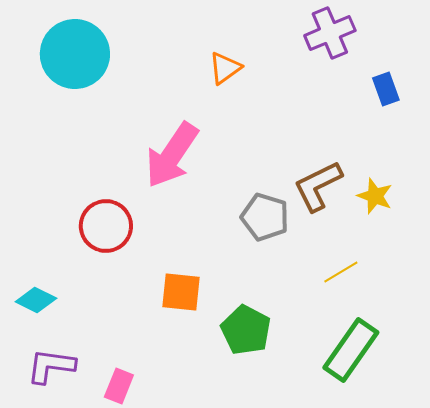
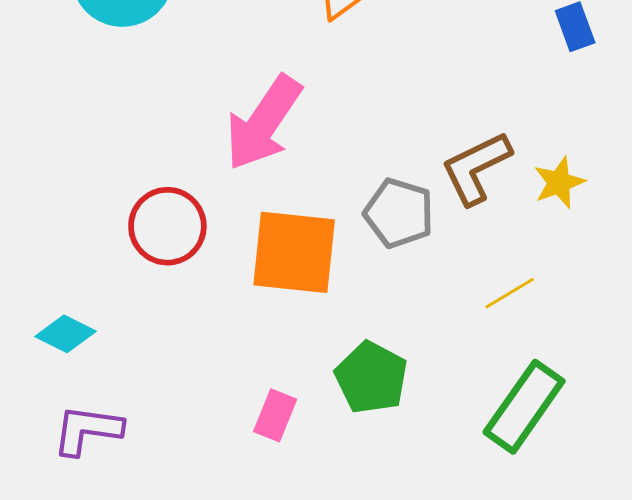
yellow star: (375, 196) -> (559, 183), turned 30
orange square: (181, 292) -> (294, 252), moved, size x1.5
pink rectangle: (119, 386) -> (275, 415), moved

